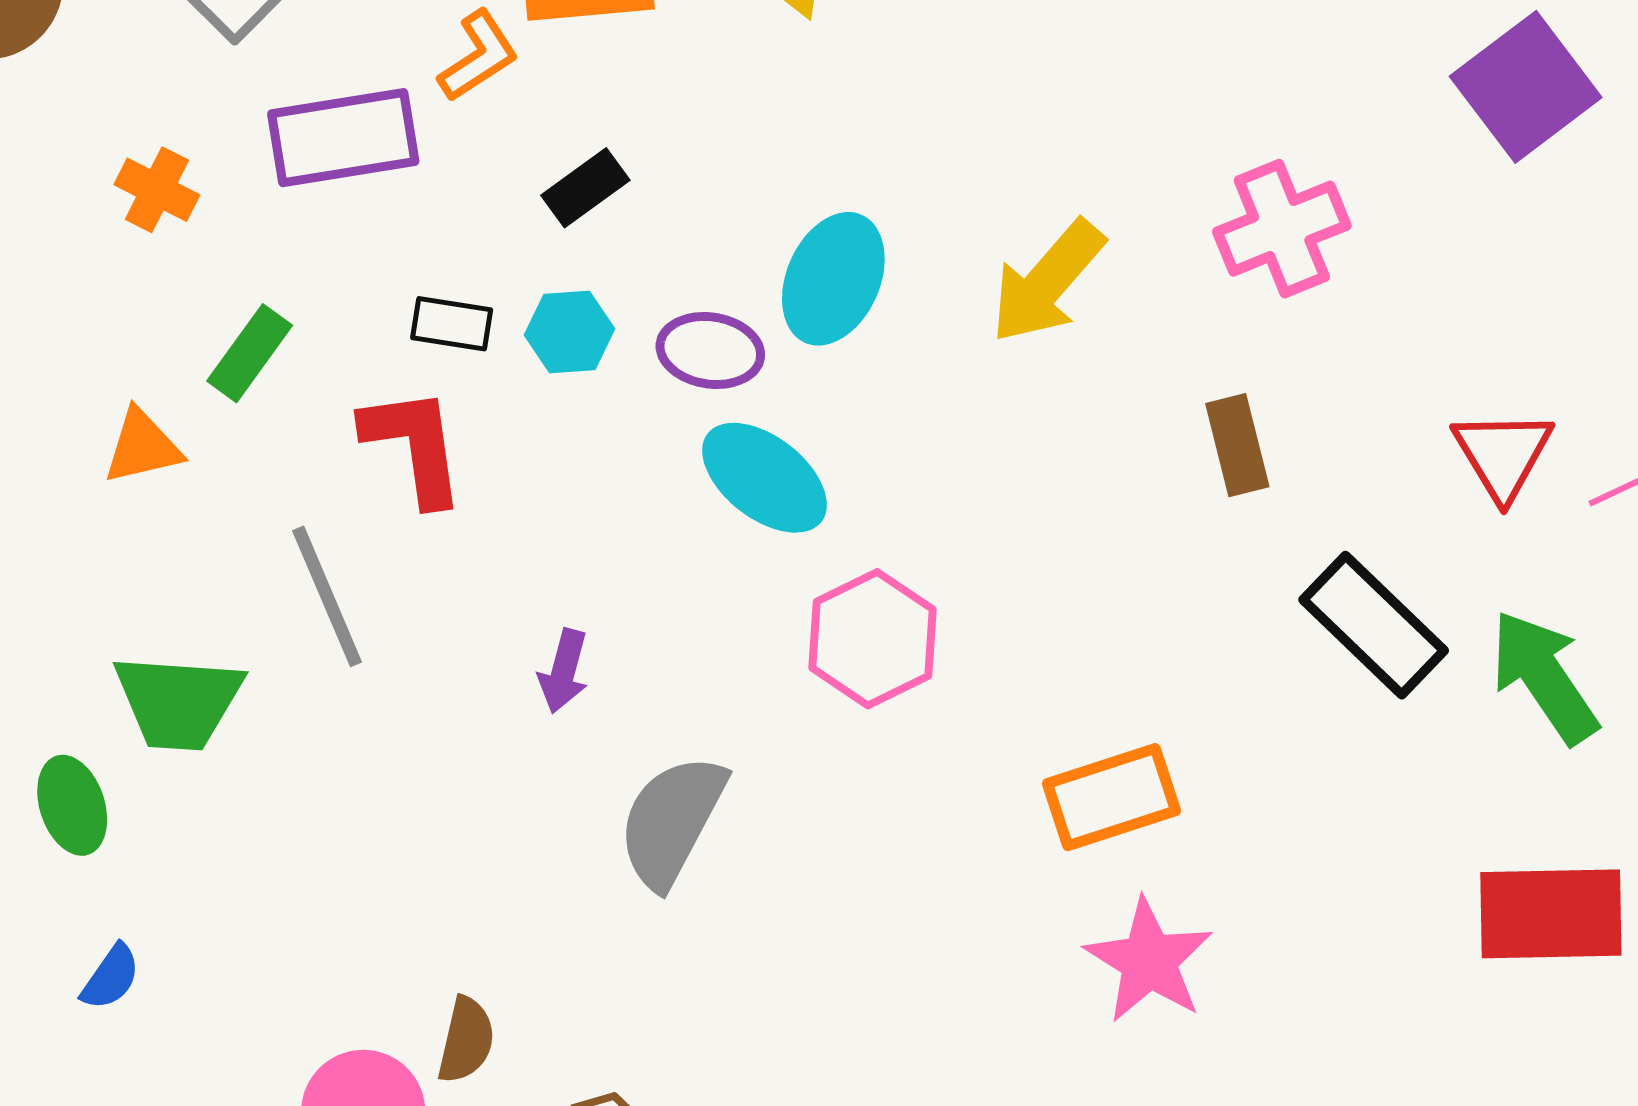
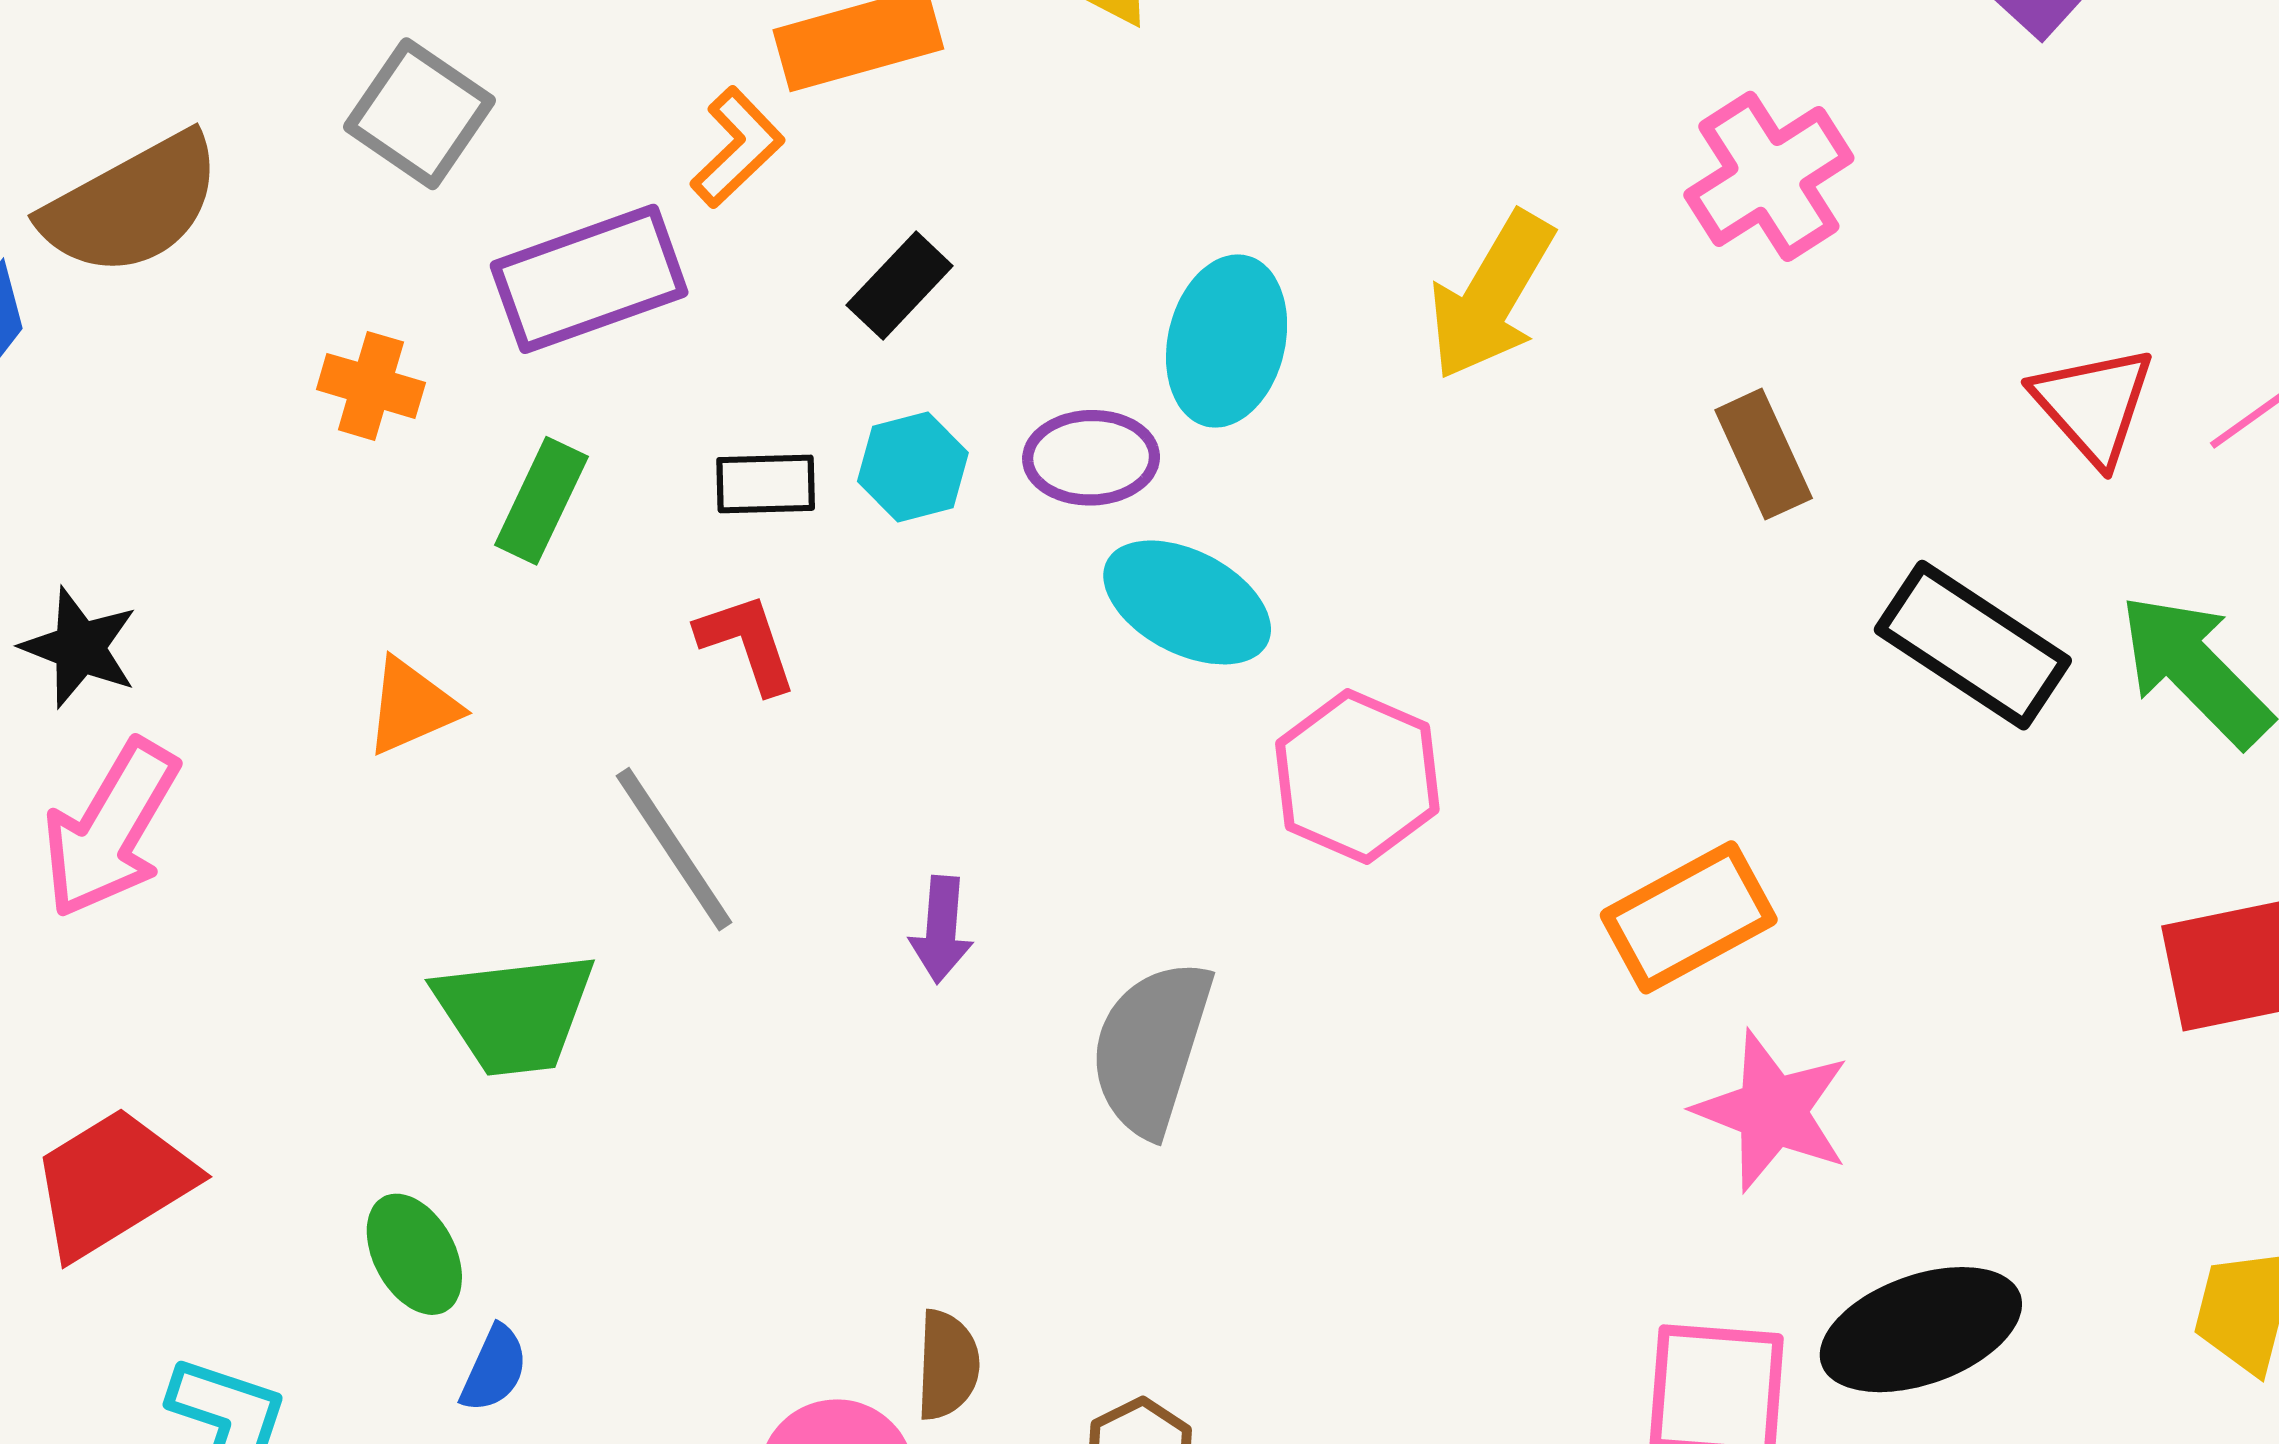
green rectangle: (250, 353) -> (541, 501), moved
red L-shape: (414, 446) -> (747, 643), size x0.7
purple arrow: (564, 671) -> (941, 930), moved
green ellipse: (72, 805) -> (414, 1254), moved

